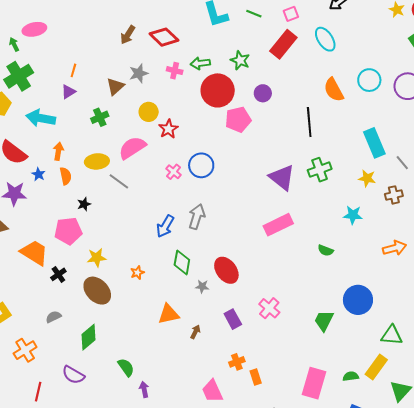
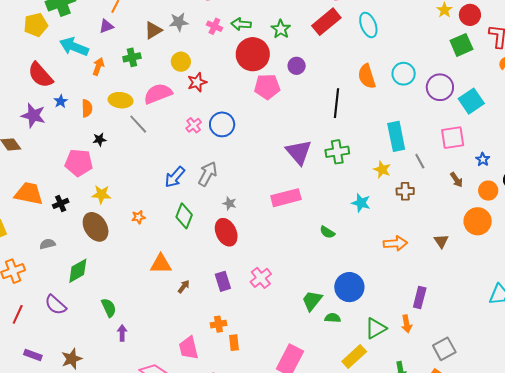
orange arrow: (58, 151) -> (98, 67), moved
orange trapezoid: (34, 253) -> (29, 194), moved, turned -32
gray star: (202, 286) -> (229, 203), moved
green triangle: (392, 335) -> (376, 328), turned -45
green semicircle: (351, 376) -> (333, 318), moved

